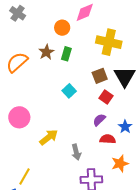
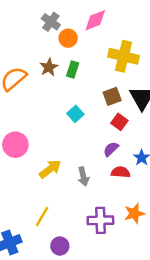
gray cross: (18, 13) -> (51, 22), moved
gray arrow: (76, 152) -> (83, 176), moved
orange star: (120, 164) -> (134, 213), moved
yellow line: (24, 177) -> (42, 216), moved

